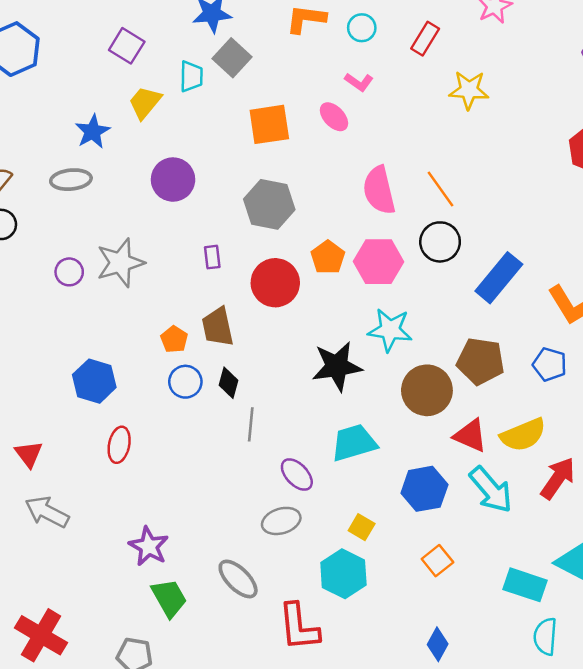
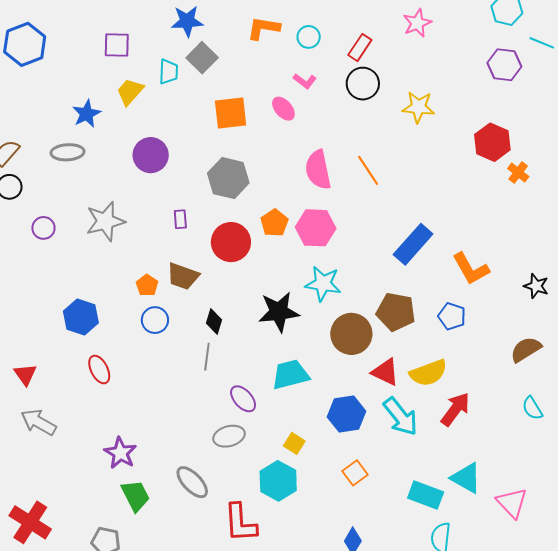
purple square: (127, 46) -> (117, 45), turned -32
yellow star: (469, 90) -> (418, 107), moved
black circle: (440, 242) -> (363, 84), moved
purple circle: (69, 272) -> (43, 228), moved
brown trapezoid: (218, 327) -> (183, 276), turned -60
black diamond: (228, 383) -> (214, 322), moved
red ellipse: (119, 445) -> (99, 370), turned -40

